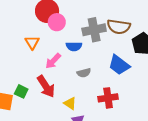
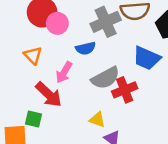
gray semicircle: (84, 73) -> (105, 78), size x1.6
red arrow: (46, 86) -> (49, 94), moved
red cross: (108, 98) -> (125, 90), moved

